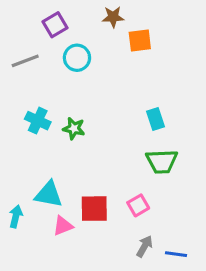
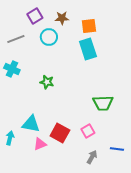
brown star: (113, 17) -> (62, 18), moved
cyan rectangle: (156, 119) -> (88, 49), moved, size x1.5
cyan cross: (38, 121) -> (12, 69), moved
red square: (94, 209) -> (60, 133), turned 30
blue line: (176, 254) -> (117, 149), moved

